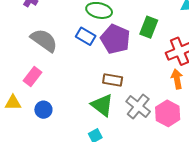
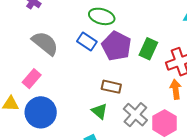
green rectangle: (149, 27) -> (148, 49), moved
green triangle: (102, 105) -> (99, 111), size x0.7
blue circle: (43, 110) -> (41, 112), size x1.8

